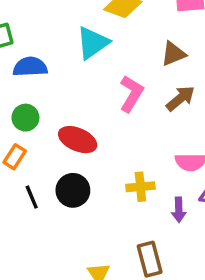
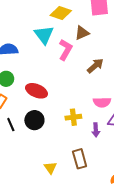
cyan triangle: (93, 43) -> (44, 35), turned -30
brown triangle: (173, 54) -> (82, 33), moved
pink L-shape: (131, 94) -> (66, 50), moved

